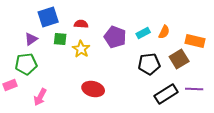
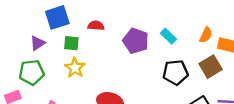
orange semicircle: (164, 32) -> (206, 35), moved
cyan rectangle: (143, 33) -> (168, 36), turned 72
yellow star: (81, 49) -> (75, 68), moved

